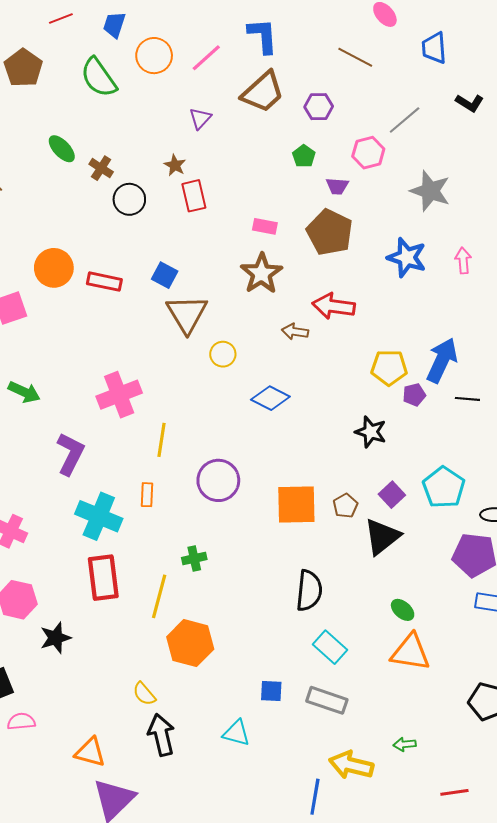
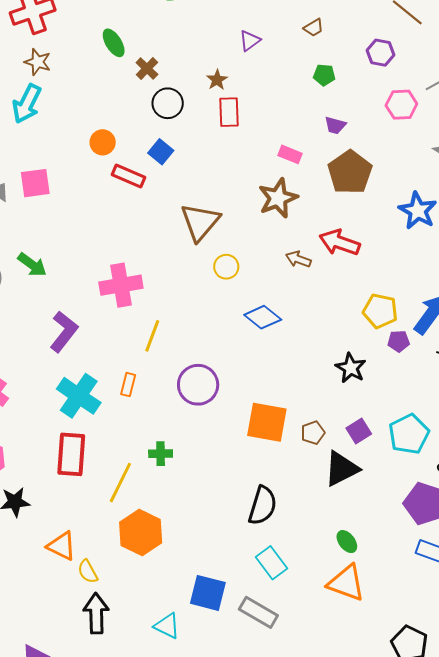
brown trapezoid: (263, 92) -> (314, 28), size x0.5
purple hexagon: (319, 107) -> (380, 53), moved
green pentagon: (304, 156) -> (324, 75), moved, turned 30
purple trapezoid: (337, 186) -> (335, 125), moved
orange circle: (54, 268) -> (103, 142), moved, size x0.7
blue square: (165, 275) -> (161, 152), moved
blue square: (271, 691) -> (208, 593), size x1.6
orange triangle: (90, 752) -> (61, 546), moved

